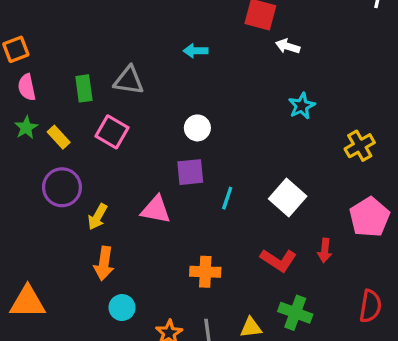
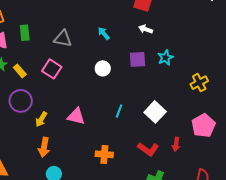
white arrow: (288, 46) -> (146, 29), moved
cyan arrow: (196, 51) -> (104, 33), moved, turned 48
green rectangle: (84, 88) -> (25, 33), moved
purple square: (190, 172) -> (138, 59), moved

